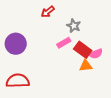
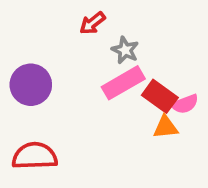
gray star: (74, 26) -> (125, 50), moved
pink rectangle: (64, 43) -> (123, 83), size x1.5

